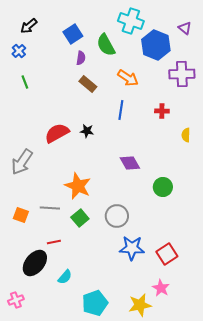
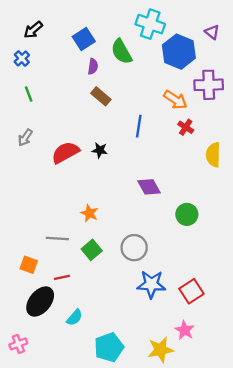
orange arrow: (128, 78) -> (175, 100), moved
red cross: (162, 111) -> (186, 127), turned 32
yellow semicircle: (186, 135) -> (213, 155), size x1.5
gray arrow: (22, 162) -> (25, 138), moved, size x0.6
orange star: (78, 186) -> (89, 213), size x0.6
orange square: (21, 215) -> (29, 265), moved

